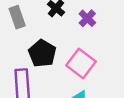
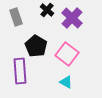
purple cross: (87, 18) -> (72, 18), size x1.5

